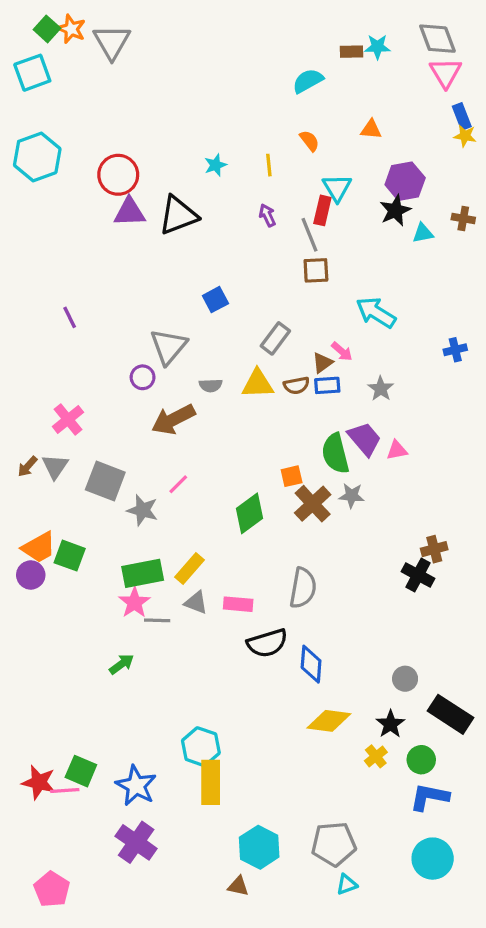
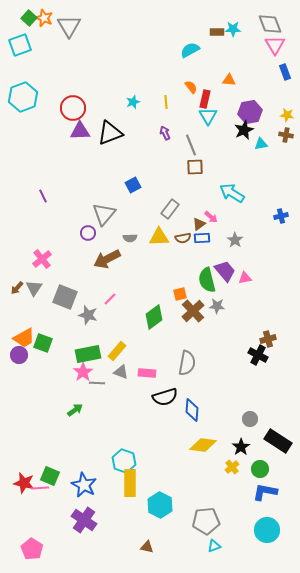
yellow star: (465, 136) -> (287, 115), moved
red rectangle: (322, 210) -> (205, 99), moved
cyan hexagon: (259, 847) -> (160, 505), moved

